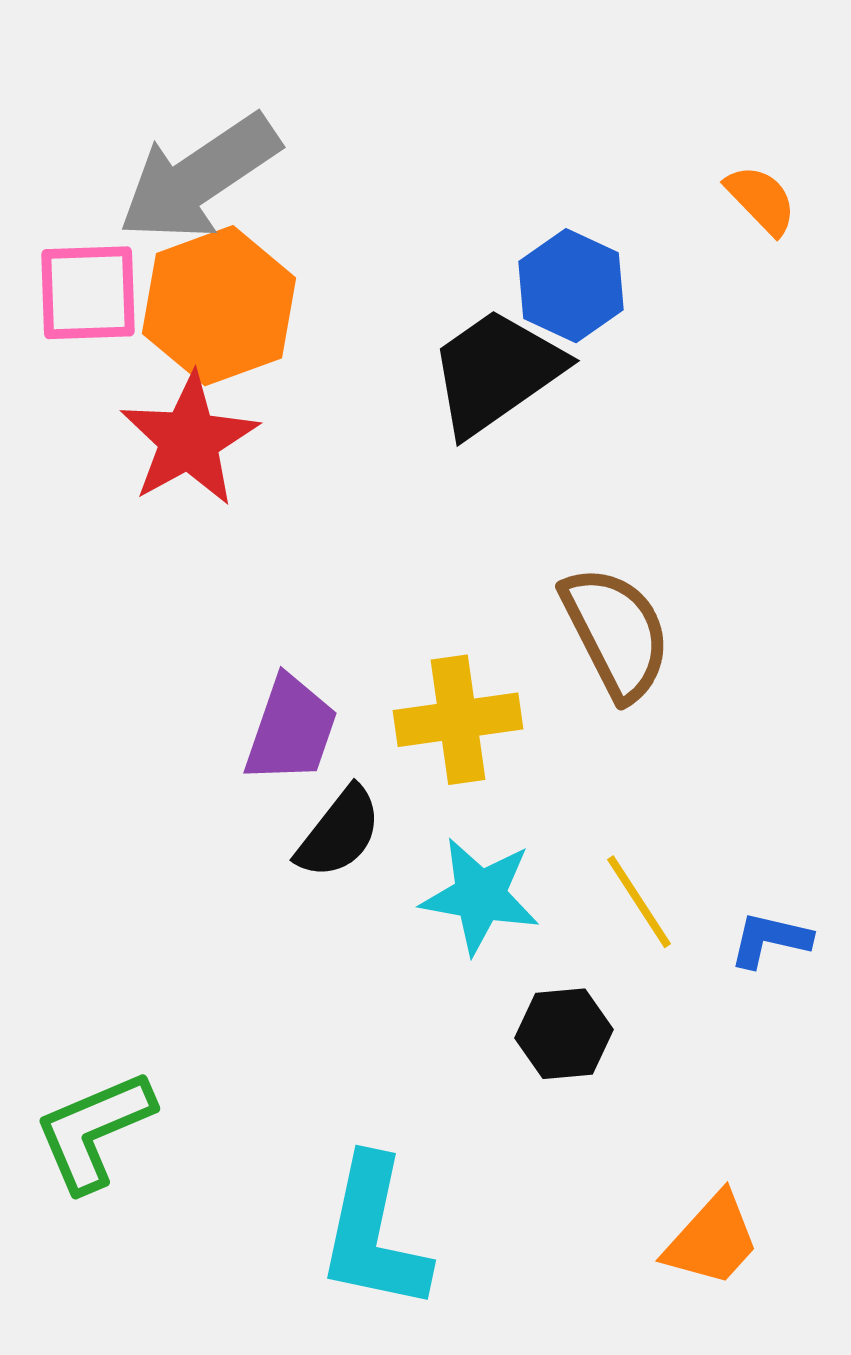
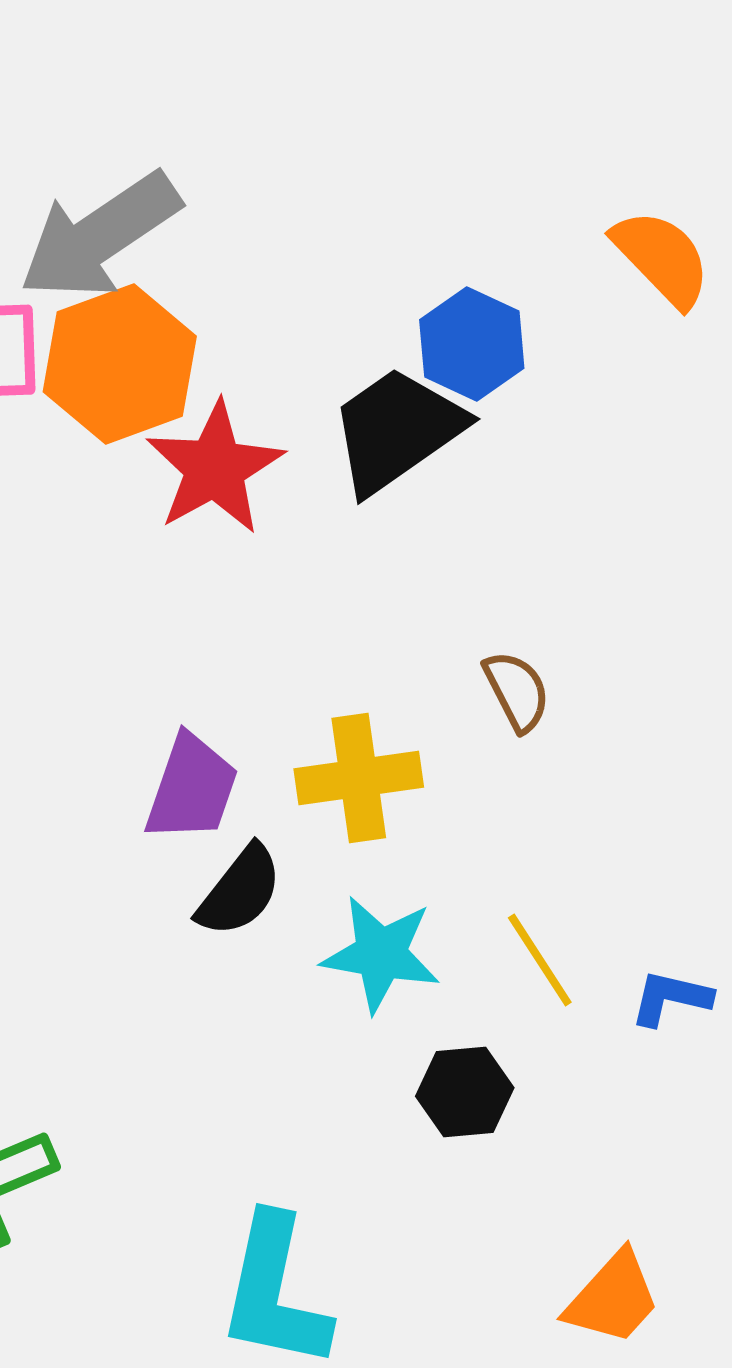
orange semicircle: (761, 200) -> (662, 258), size x1.4
red star: (189, 440) -> (215, 468), moved
brown semicircle: (616, 633) -> (517, 691), size x0.6

